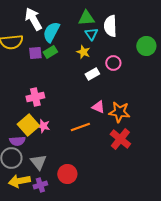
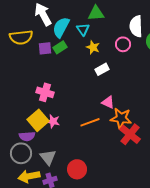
white semicircle: (110, 26) -> (136, 26), moved
cyan triangle: (91, 34) -> (83, 29), moved
pink circle: (113, 63) -> (123, 44), moved
pink cross: (35, 97) -> (45, 92), turned 30
orange star: (119, 112) -> (121, 118), moved

